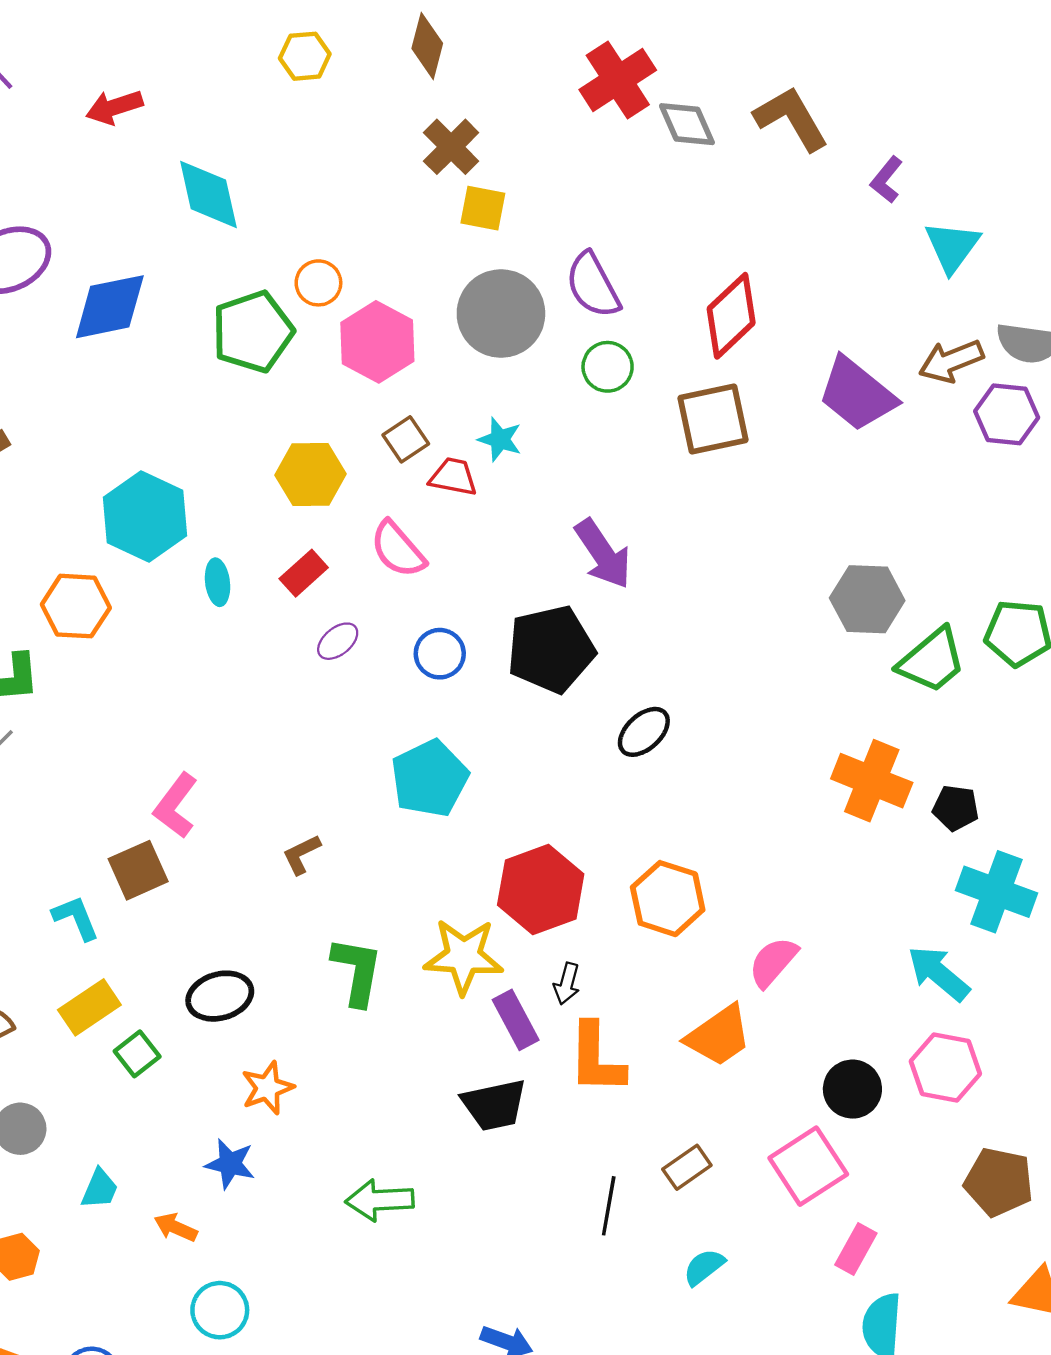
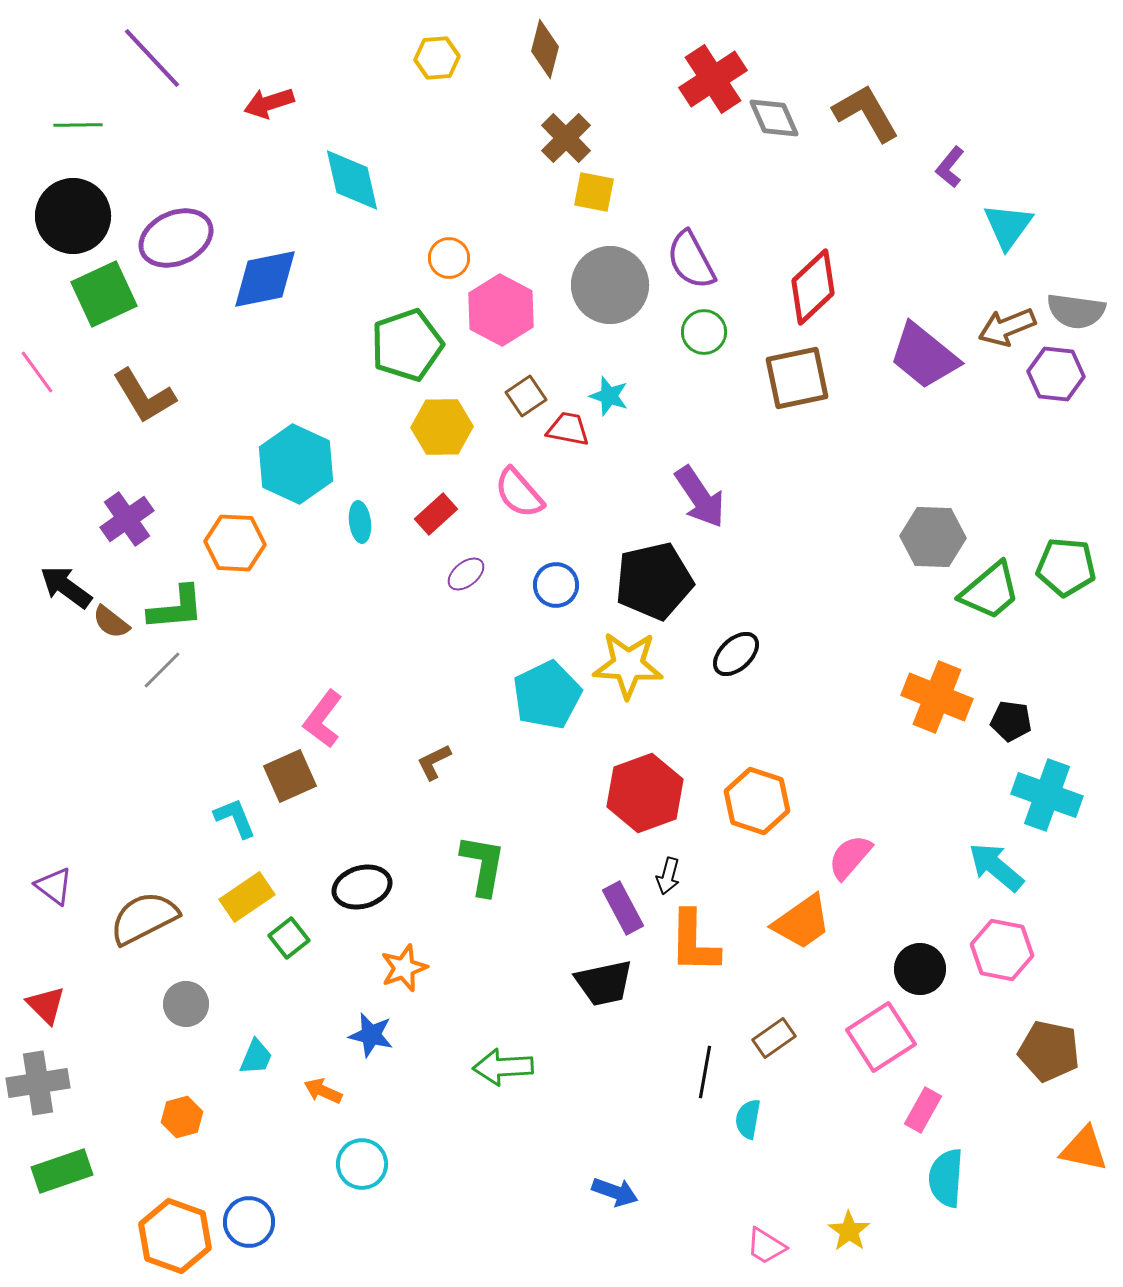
green pentagon: (253, 332) -> (407, 345), moved
yellow star: (464, 956) -> (628, 665), moved
cyan semicircle: (704, 1267) -> (748, 1119), moved, turned -42

